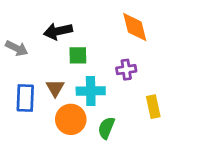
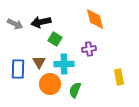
gray arrow: (17, 48) -> (15, 24), moved
green square: (78, 55) -> (55, 39), turned 32
yellow rectangle: (153, 107) -> (119, 77), moved

